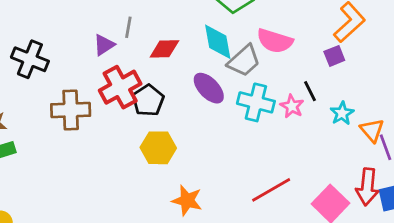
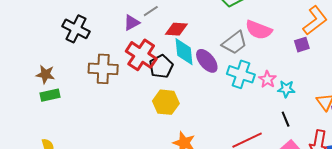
gray line: (128, 27) -> (151, 11), turned 42
cyan diamond: (218, 42) -> (184, 52), moved
red cross: (120, 87) -> (141, 55), turned -32
black line: (310, 91) -> (286, 119), moved
cyan star: (342, 113) -> (286, 89), moved, turned 30

